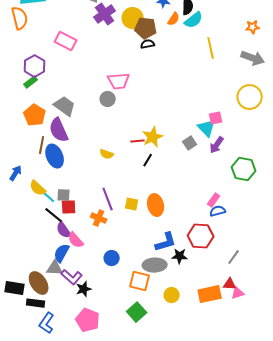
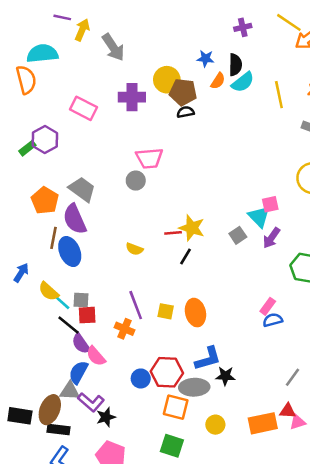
purple cross: (105, 14) -> (132, 97), moved, turned 35
yellow line: (211, 48) -> (279, 95), moved
green rectangle: (31, 82) -> (27, 148), moved
yellow star: (153, 137) -> (192, 228), turned -30
red hexagon: (201, 236) -> (167, 372), moved
brown ellipse: (39, 283) -> (50, 410), turned 55
black rectangle: (36, 303) -> (59, 430), moved
green square: (137, 312) -> (172, 446), turned -30

